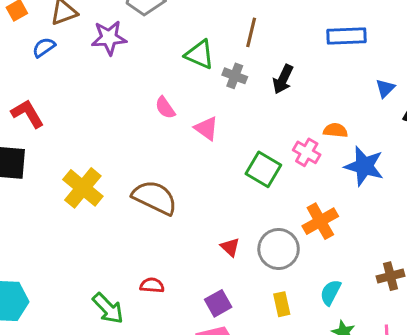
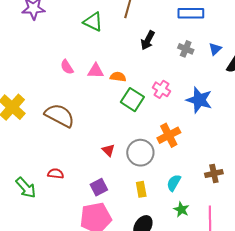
gray cross: (235, 76) -> (186, 49), moved
pink semicircle: (165, 108) -> (67, 67), moved
pink triangle: (206, 128) -> (96, 71), turned -36
orange semicircle: (335, 130) -> (118, 77), moved

